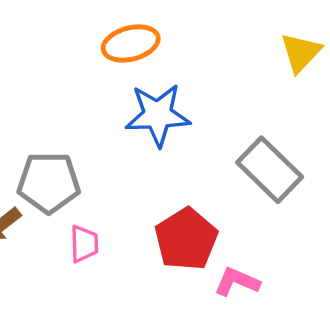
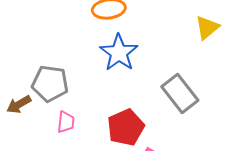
blue star: (158, 115) -> (119, 53), turned 30

